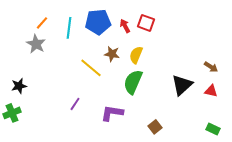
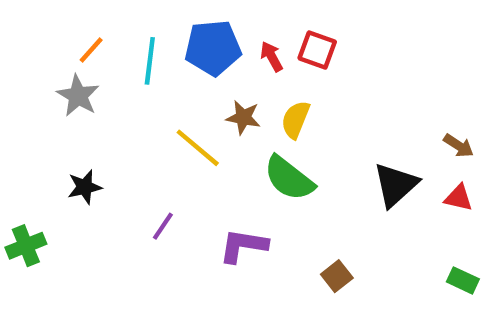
green semicircle: (133, 82) -> (289, 178), turned -75
black star: (19, 86) -> (85, 187), moved

